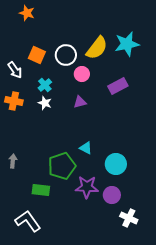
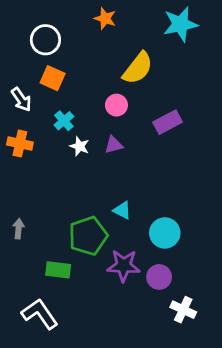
orange star: (27, 13) -> (105, 18), moved
cyan star: (127, 44) -> (180, 24), moved
white circle: (66, 55) -> (45, 40), moved
white star: (45, 103) -> (80, 146), moved

